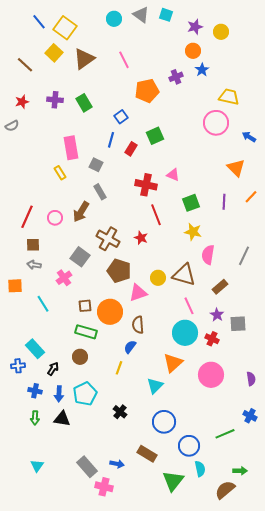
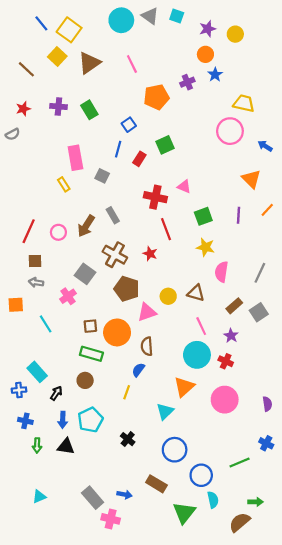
cyan circle: (114, 19) -> (121, 20), size x1.5
gray rectangle: (100, 192) -> (113, 215), moved
brown triangle: (184, 275) -> (196, 293), size x0.7
gray square: (238, 324) -> (259, 312), moved, turned -30
blue cross: (35, 391) -> (25, 421), moved
cyan triangle: (37, 466) -> (39, 497), turned 32

